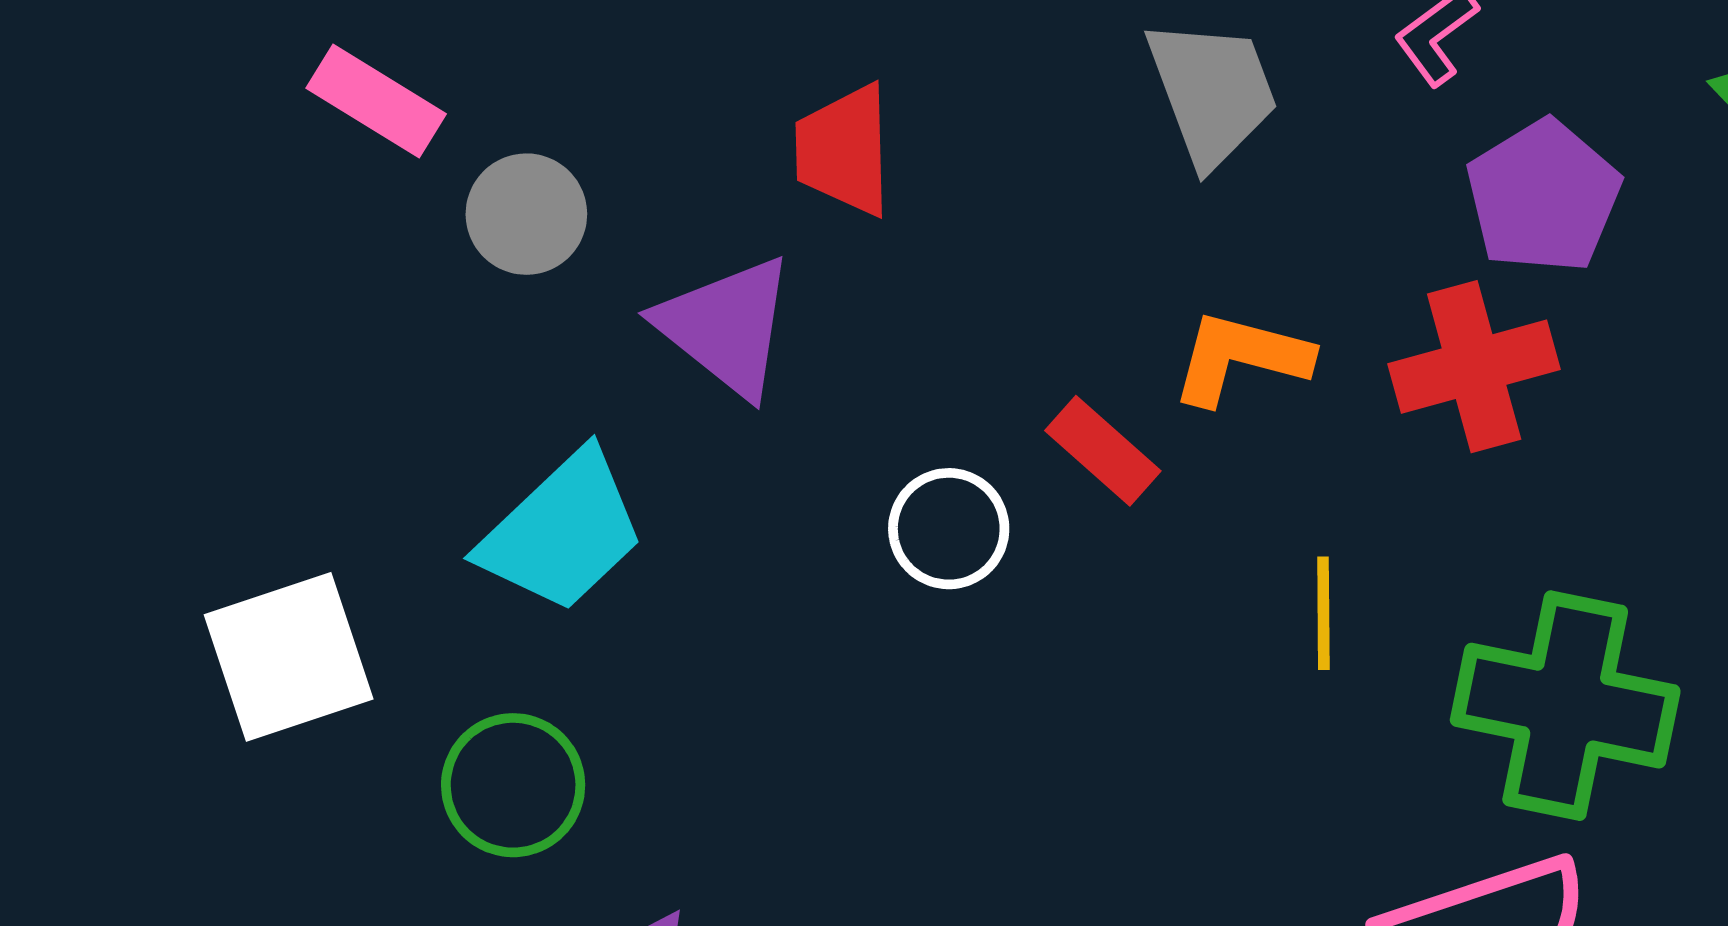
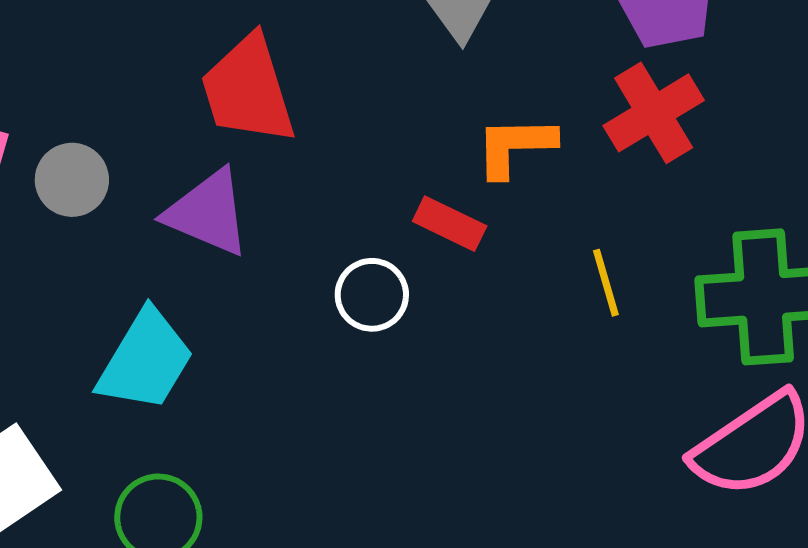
red trapezoid: (844, 150) -> (248, 90), size x1.4

